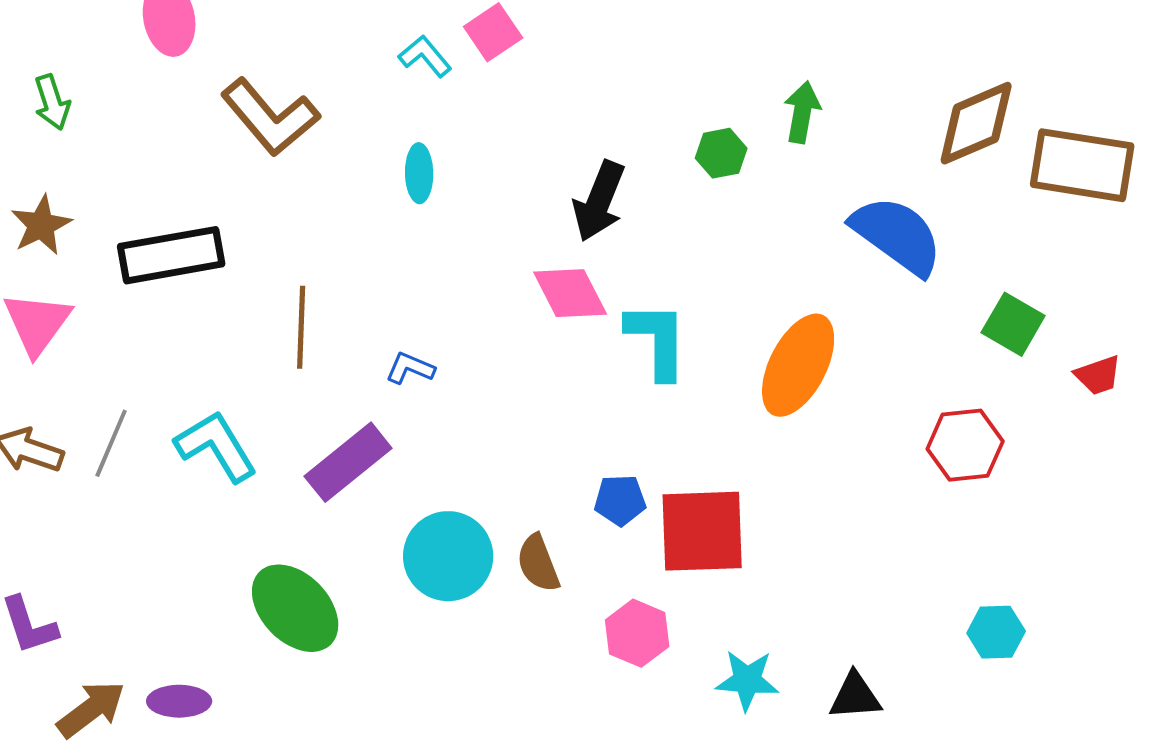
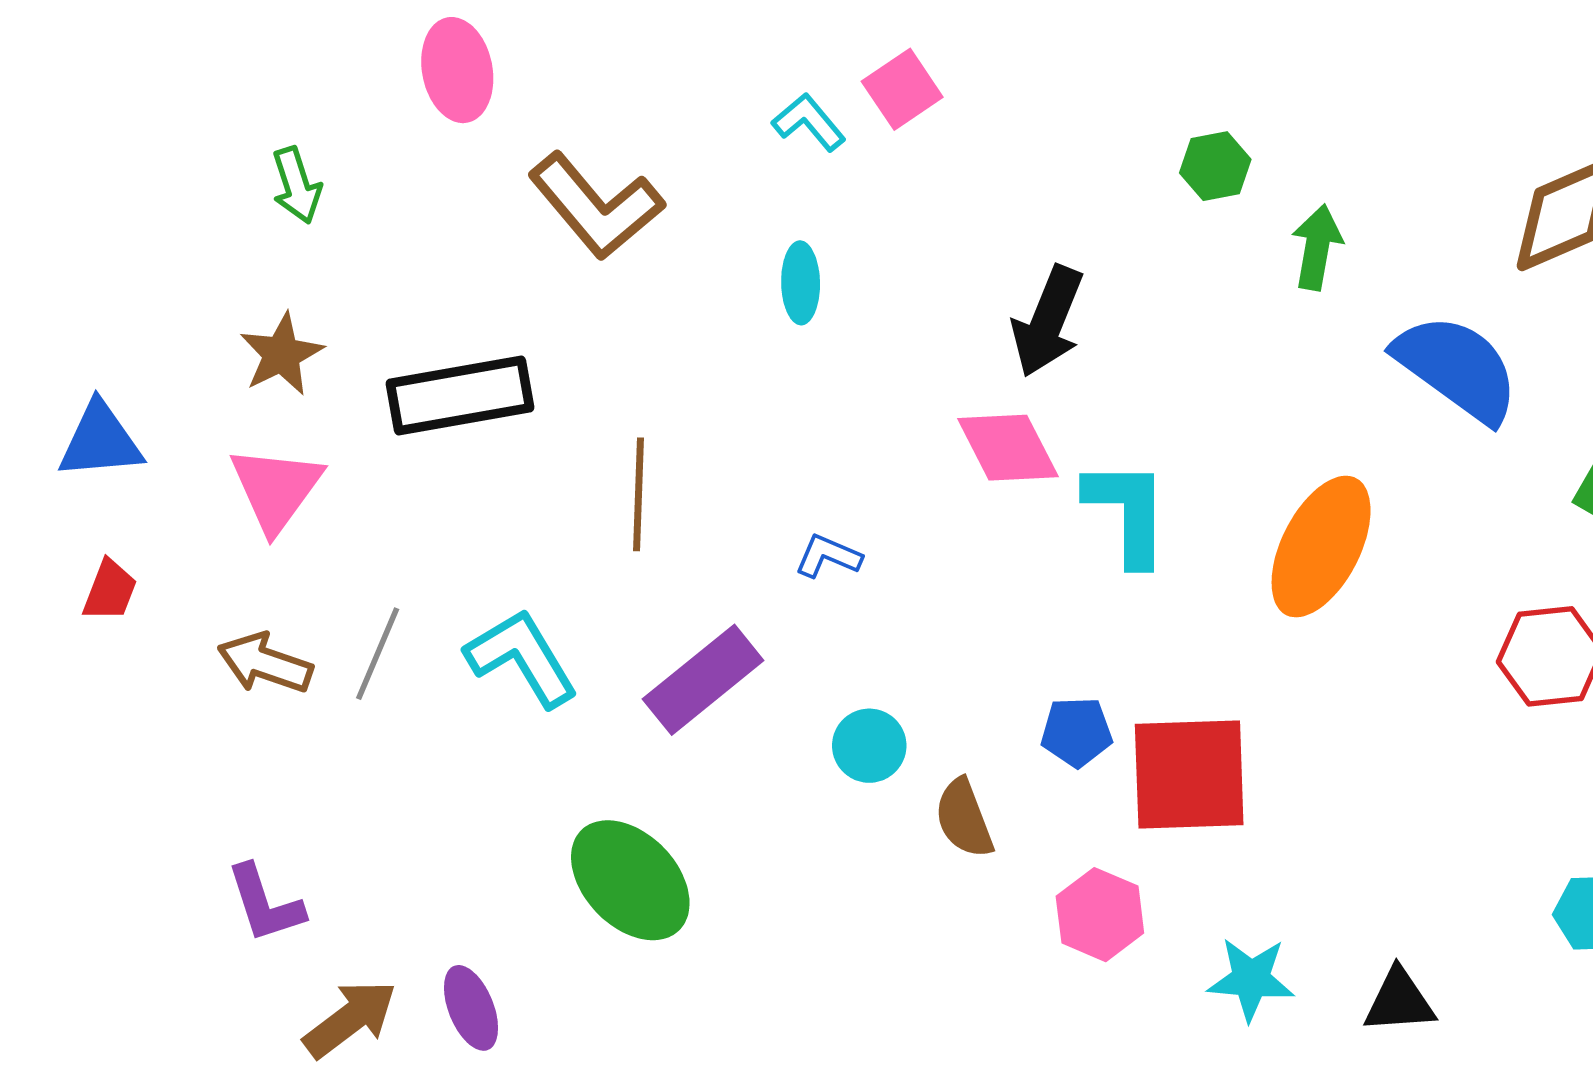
green arrow: (802, 112) -> (1317, 247), moved
green hexagon: (721, 153) -> (1215, 166), moved
blue L-shape: (410, 368) -> (828, 556), moved
cyan circle: (448, 556) -> (869, 746), moved, size x0.6
purple ellipse: (179, 701) -> (471, 1008), turned 68

